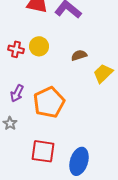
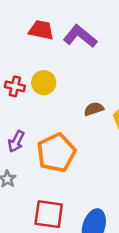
brown semicircle: (79, 55) -> (94, 109), moved

